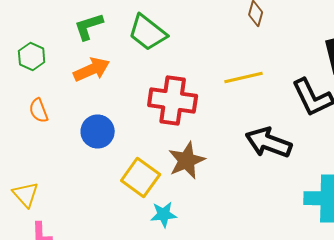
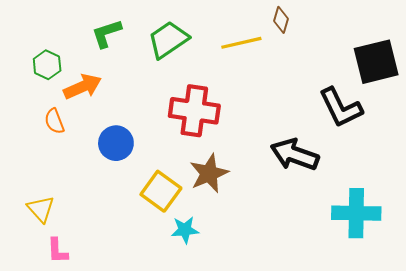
green trapezoid: (148, 32) -> (168, 40), turned 108
orange arrow: (92, 70) -> (83, 87), moved
yellow line: (244, 78) -> (241, 43), moved

